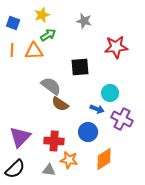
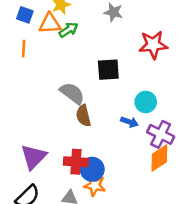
orange triangle: (34, 51) -> (50, 24), moved
brown semicircle: (60, 104) -> (83, 116), turned 42
blue circle: (88, 132) -> (92, 169), moved
orange diamond: (104, 159) -> (159, 158), moved

